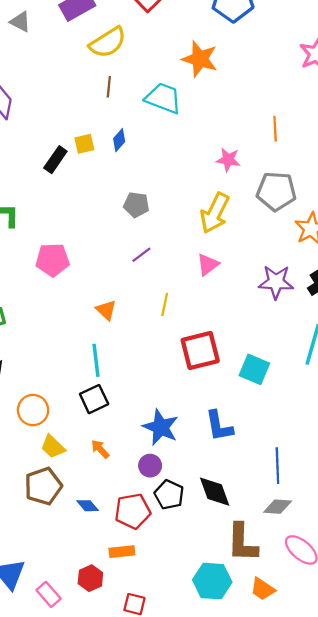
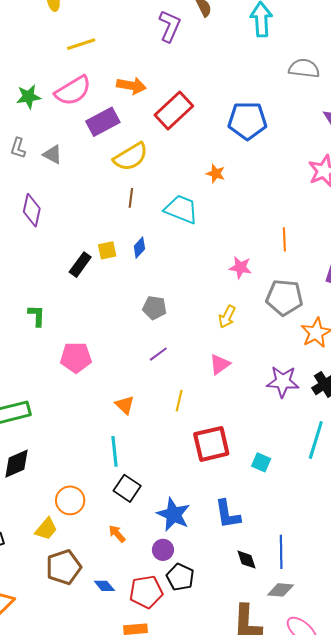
gray triangle: (20, 22) -> (53, 154), moved
orange star: (200, 59) -> (216, 174), size x0.6
yellow arrow: (215, 213) -> (227, 317), size x0.6
cyan square: (254, 369) -> (261, 462), size x0.7
black square: (94, 399) -> (127, 488), moved, turned -32
orange circle: (33, 410) -> (70, 500), moved
yellow trapezoid: (53, 447) -> (46, 529), moved, turned -95
black diamond: (215, 492) -> (247, 560), moved, size x0.7

